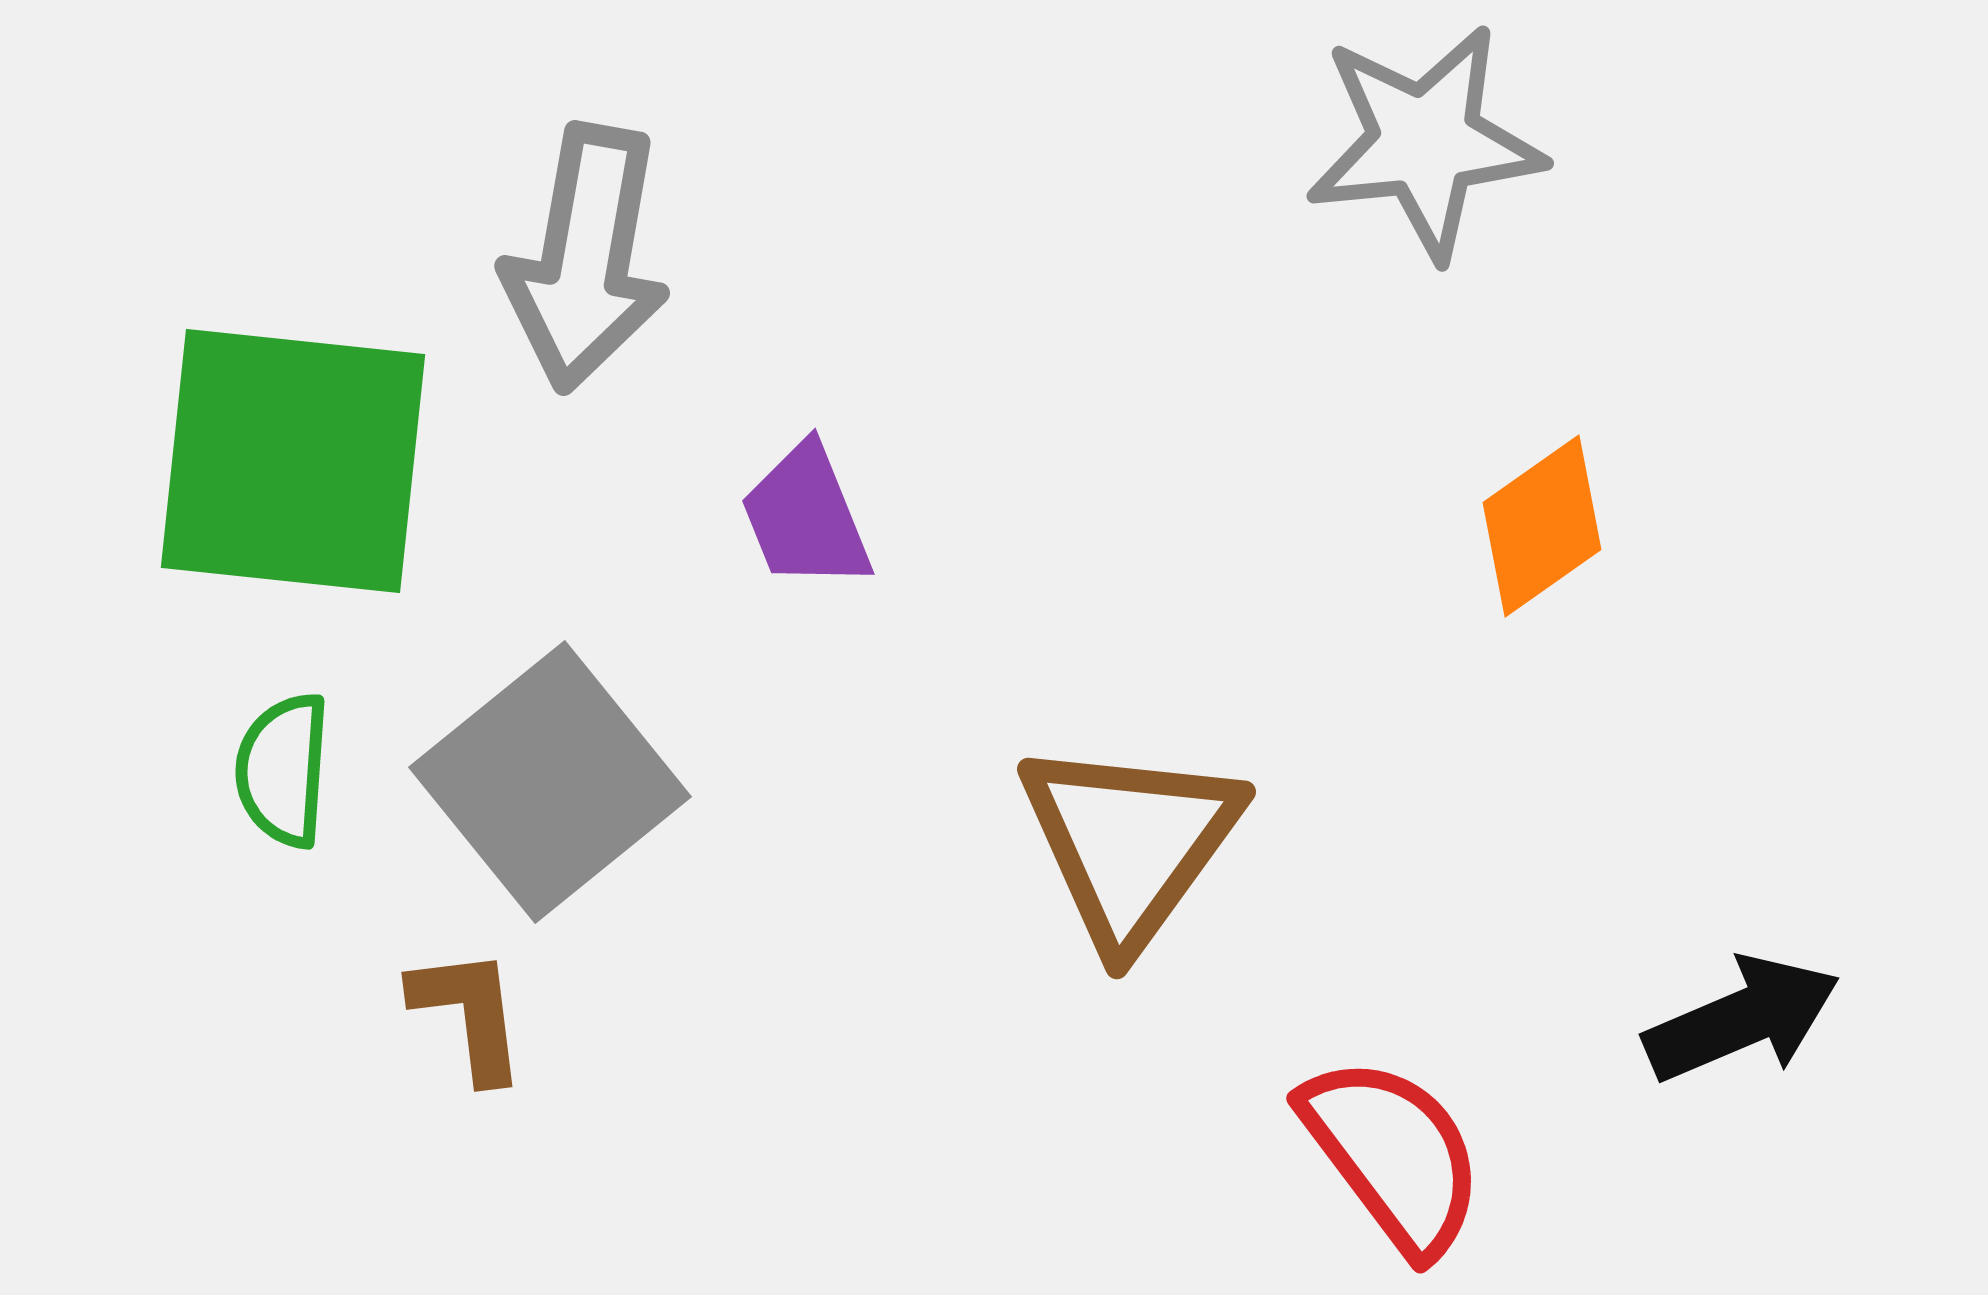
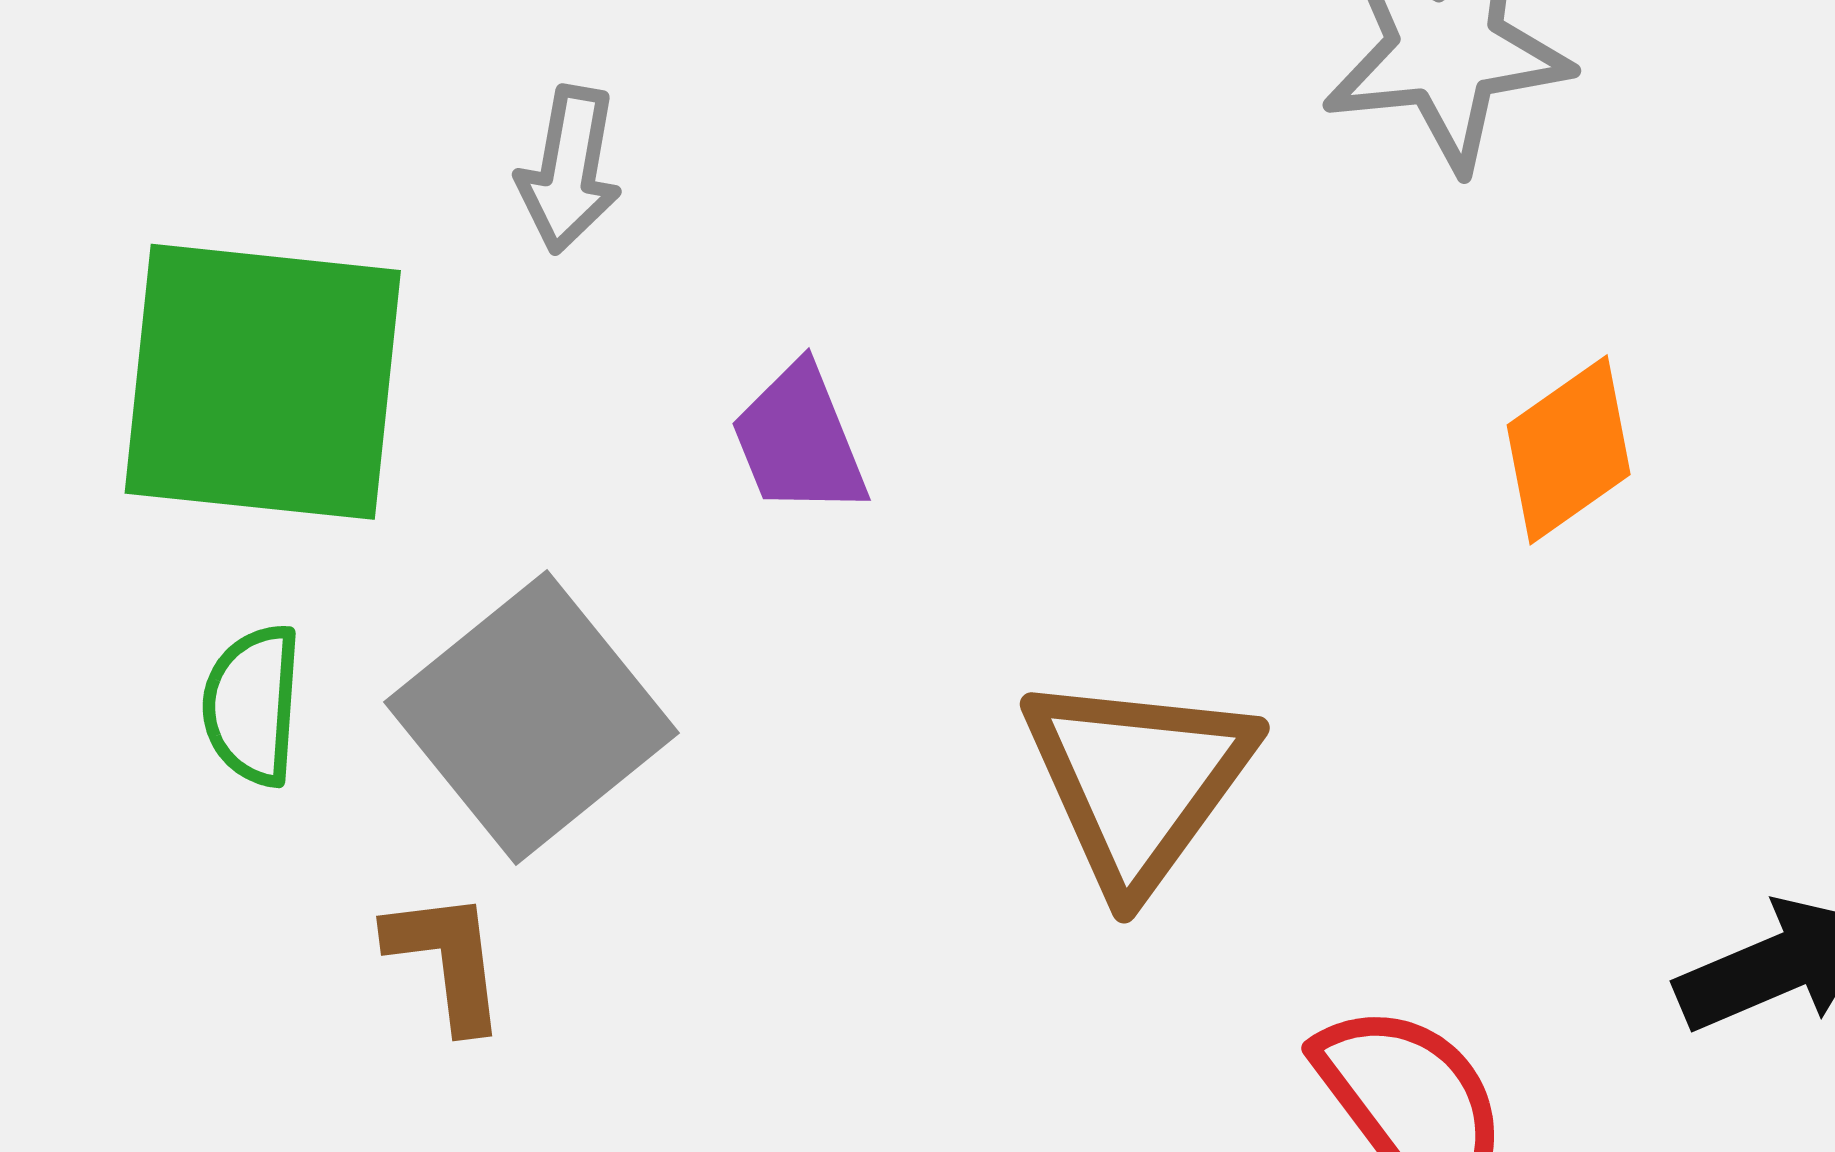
gray arrow: (586, 258) -> (569, 170), size x0.6

